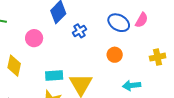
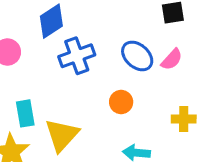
blue cross: (79, 31) -> (77, 56), size x1.6
cyan rectangle: (54, 75) -> (25, 113), turned 72

